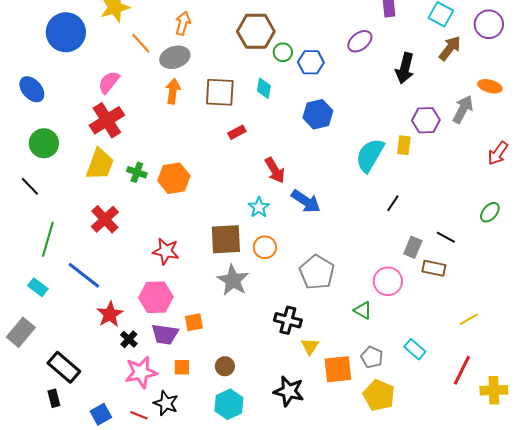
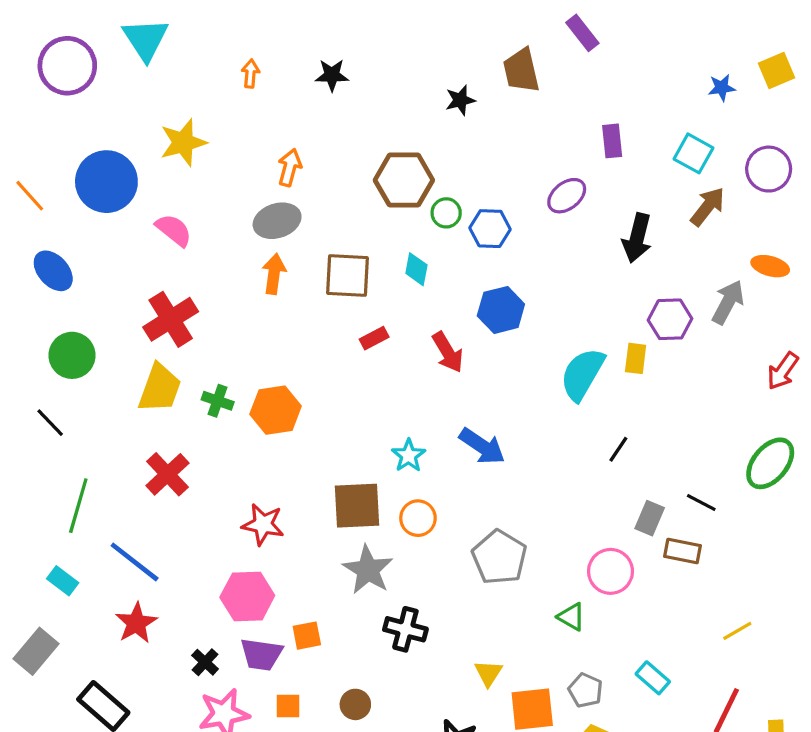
orange line: (141, 43) -> (30, 196), moved
pink semicircle: (109, 82) -> (174, 230), moved, turned 90
red arrow: (275, 170) -> (448, 352), moved
green ellipse: (490, 212) -> (770, 463), size x1.6
red star: (110, 314) -> (136, 623), moved
black cross: (288, 320) -> (405, 629), moved

